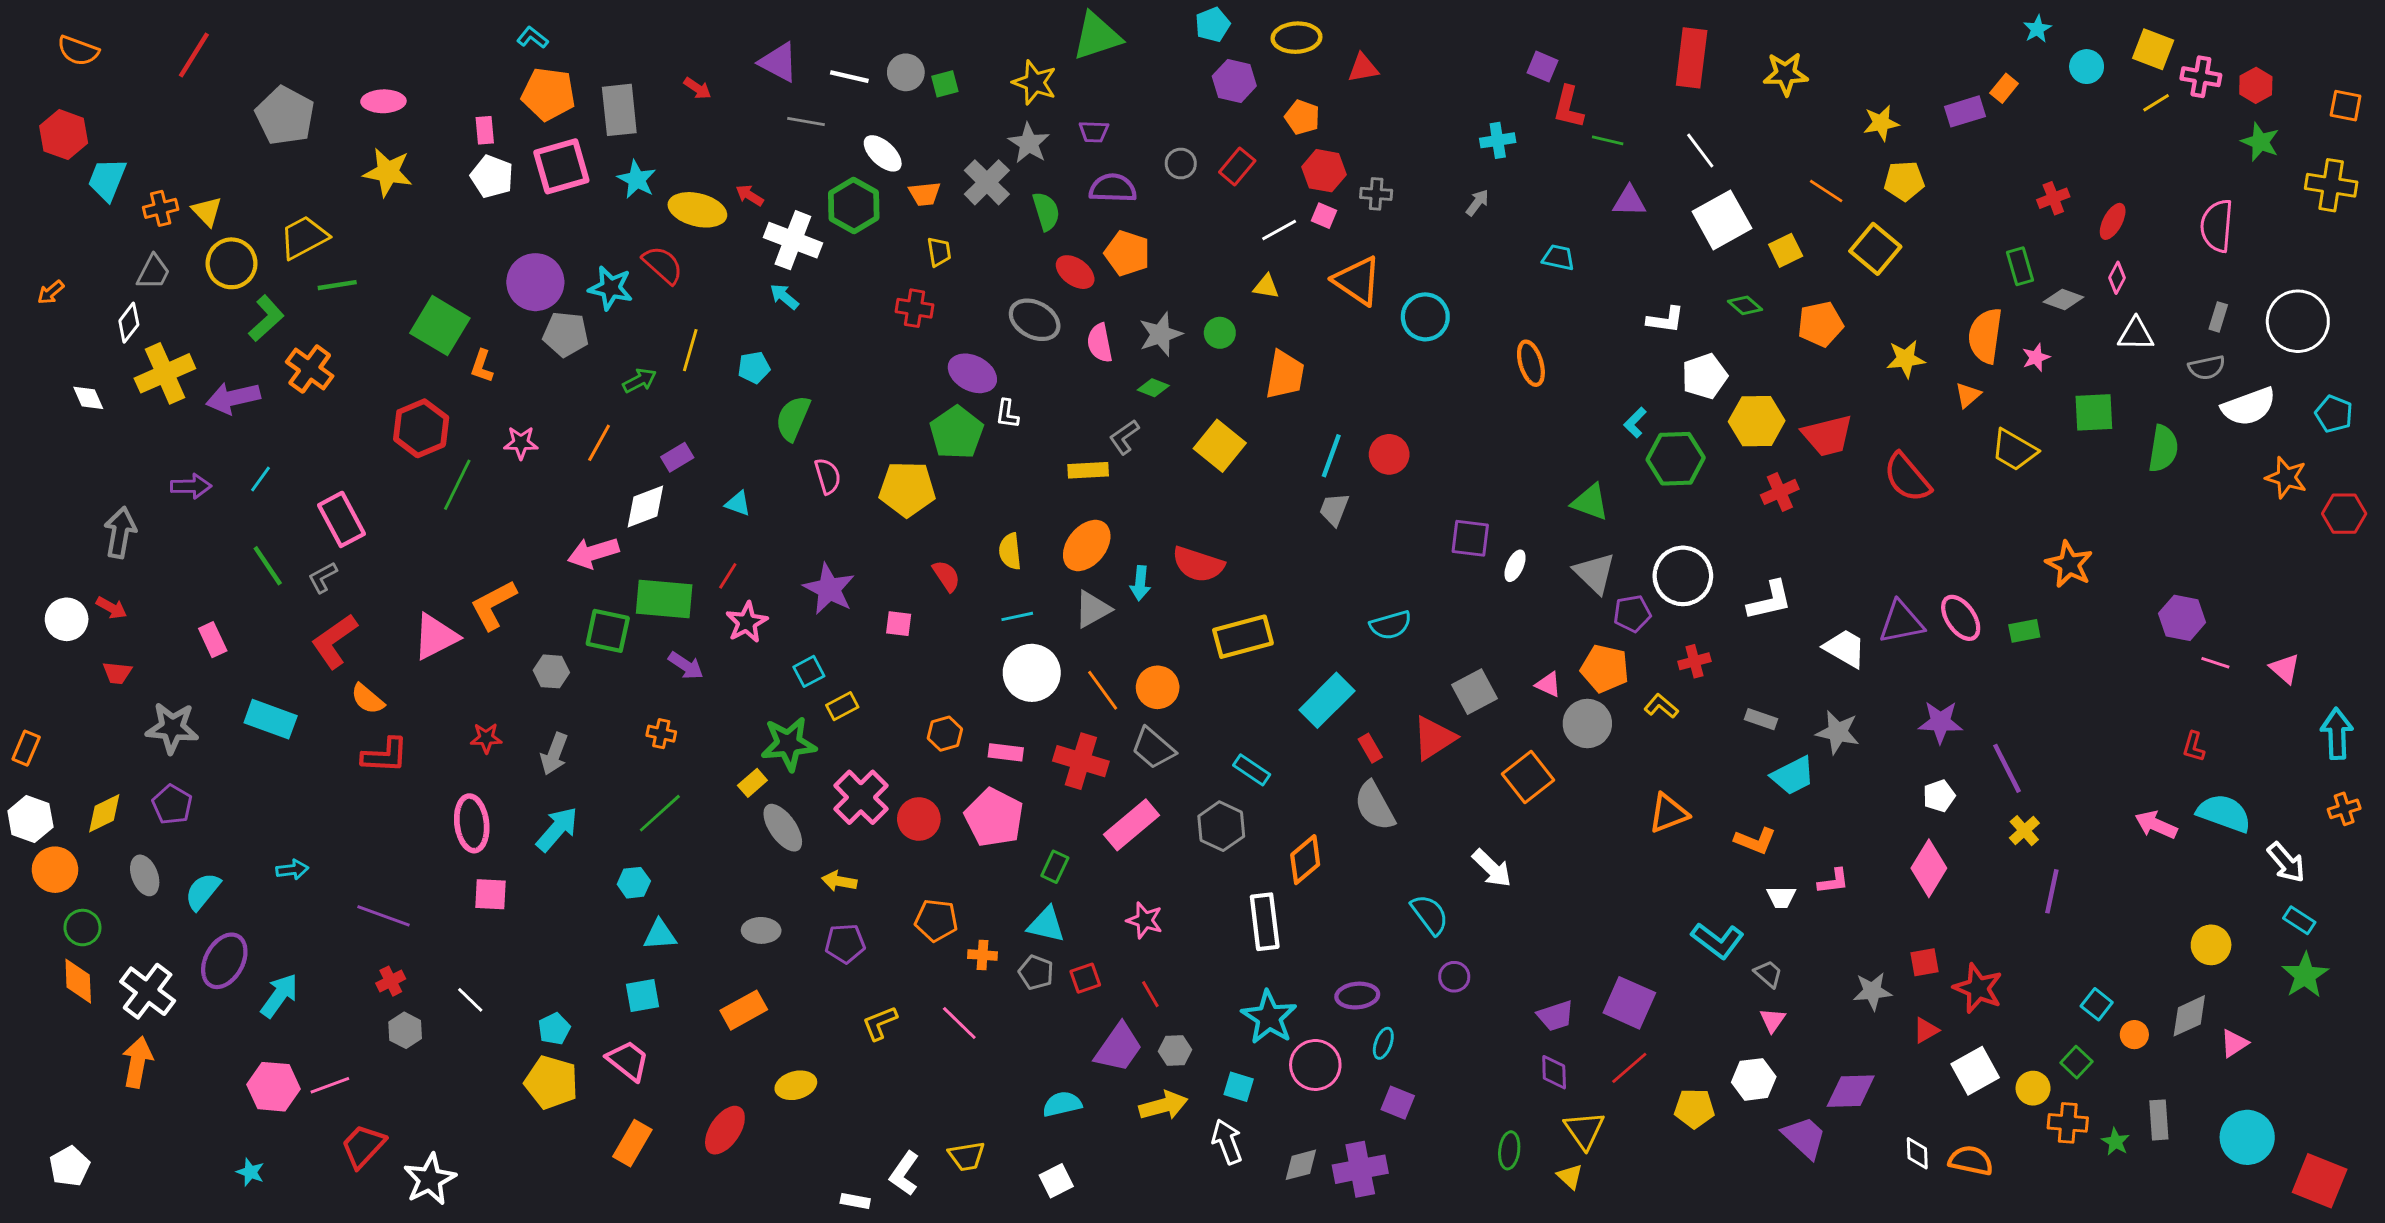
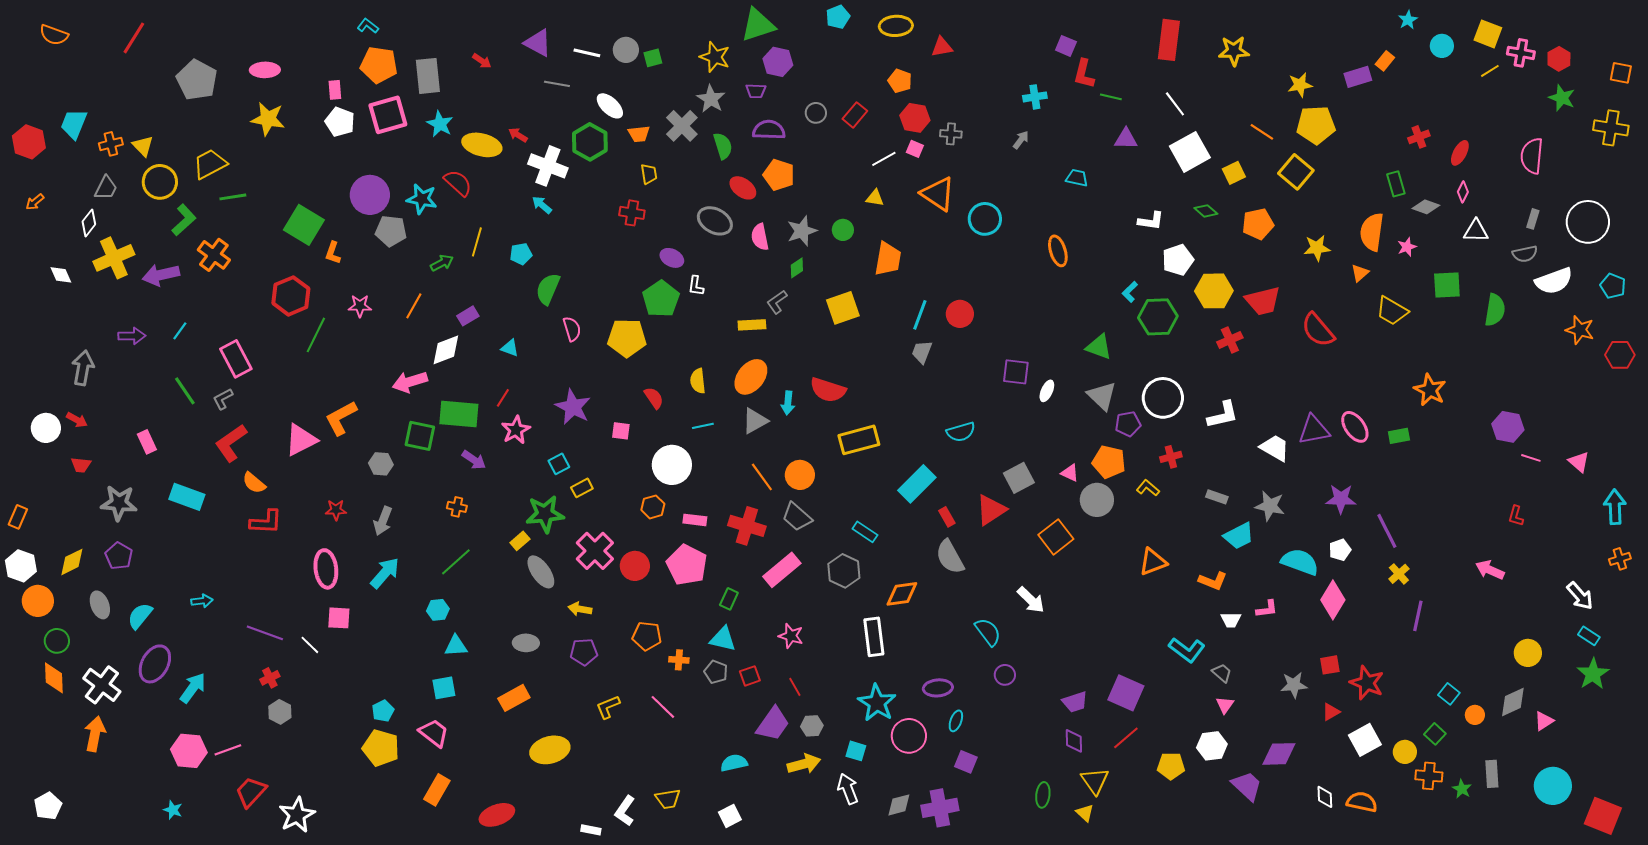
purple hexagon: (1234, 81) -> (778, 62), moved
red hexagon: (64, 135) -> (29, 142), moved
yellow pentagon: (1904, 181) -> (1316, 125), size x1.4
purple ellipse: (972, 373) -> (672, 258), size x0.7
green diamond: (1153, 388) -> (797, 268), turned -55
yellow square: (1220, 446) -> (843, 308), turned 32
white circle: (1032, 673) -> (672, 465), moved
cyan semicircle: (2224, 813) -> (1300, 562), moved
orange diamond: (1305, 860) -> (902, 594), turned 32
white line: (470, 1000) -> (310, 645), moved
yellow ellipse: (796, 1085) -> (550, 750), size x1.4
red ellipse: (725, 1130) -> (497, 815), moved, turned 36

